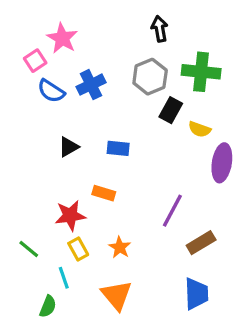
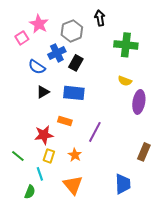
gray hexagon: (150, 77) -> (72, 31), moved
blue semicircle: (51, 91) -> (37, 67), moved
black rectangle: (171, 110) -> (76, 63), moved
blue rectangle: (118, 148) -> (74, 93), size x1.5
purple line: (172, 211) -> (95, 132), moved
brown rectangle: (201, 243) -> (144, 152), moved, turned -36
yellow rectangle: (78, 249) -> (49, 156), turned 48

